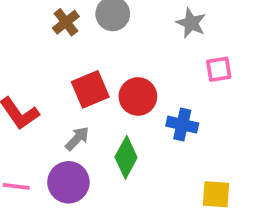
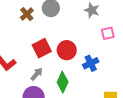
blue cross: (182, 125) -> (91, 63), turned -35

